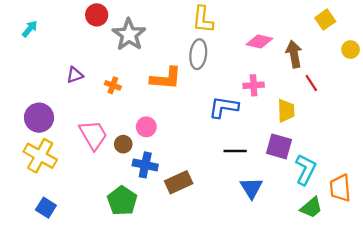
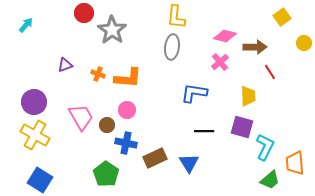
brown arrow: (294, 54) -> (255, 47), turned 100
orange L-shape: (166, 78) -> (128, 78), moved
pink cross: (254, 85) -> (220, 62), moved, turned -36
blue triangle: (251, 188) -> (189, 163), moved
blue square: (46, 208) -> (40, 180), size x1.4

